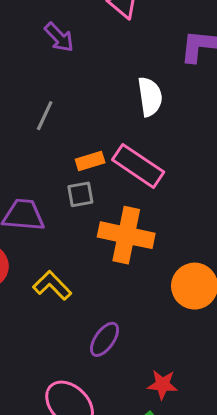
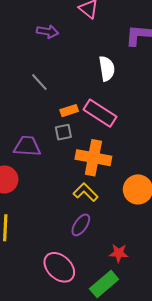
purple arrow: (59, 37) -> (48, 32), turned -35
gray line: (45, 116) -> (39, 82), turned -66
yellow L-shape: (52, 285) -> (86, 192), moved

